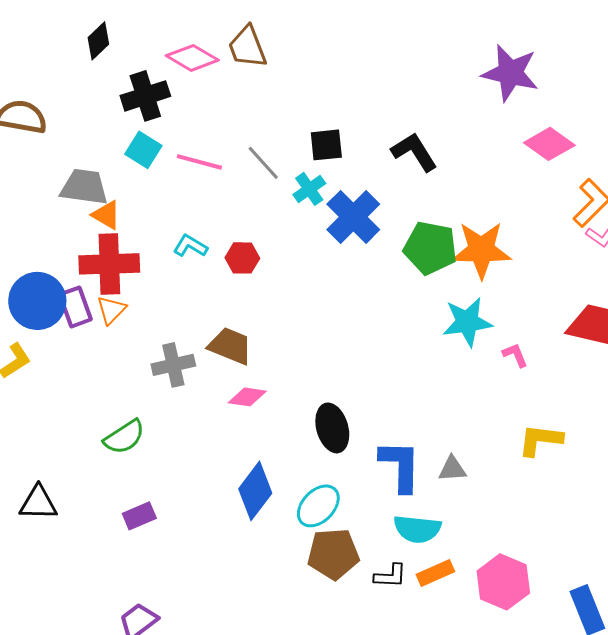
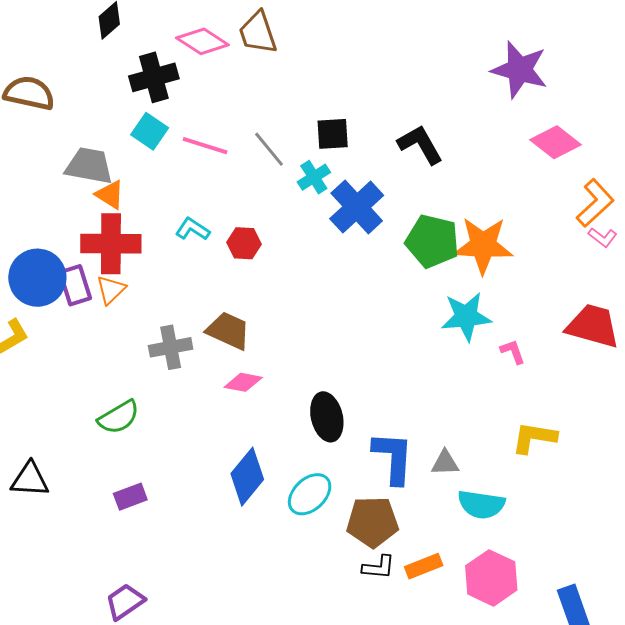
cyan semicircle: (417, 529) -> (481, 504), moved
brown pentagon: (333, 554) -> (372, 522), moved

